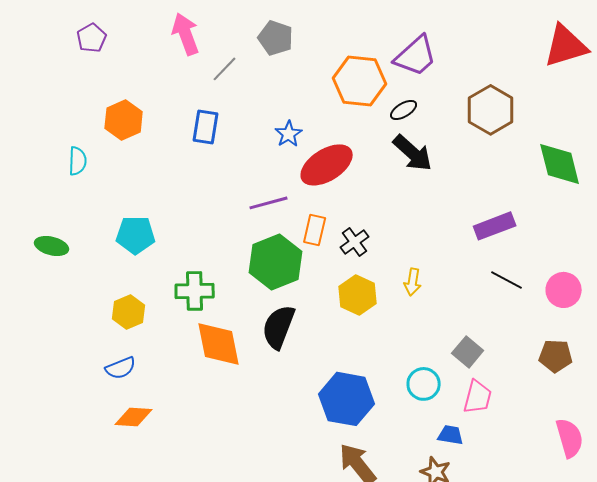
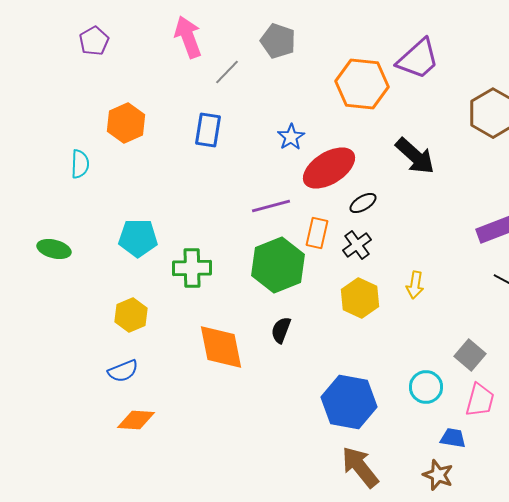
black ellipse: (404, 110) -> (363, 203), moved
green cross: (195, 291) -> (192, 268), moved
black semicircle: (279, 327) -> (281, 330), size x0.6

